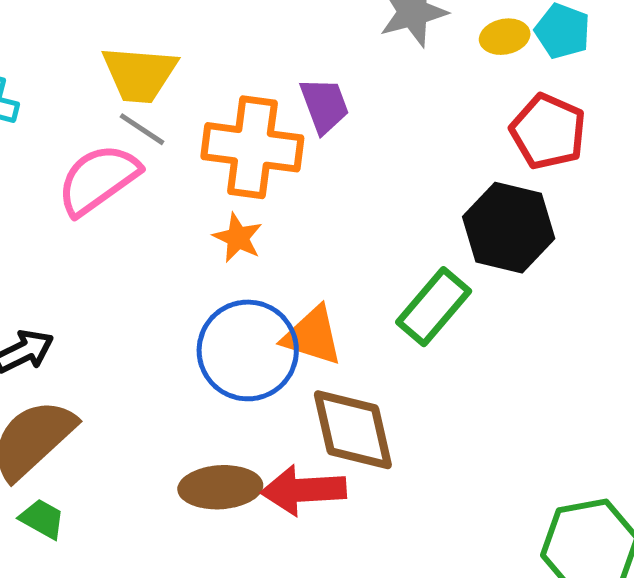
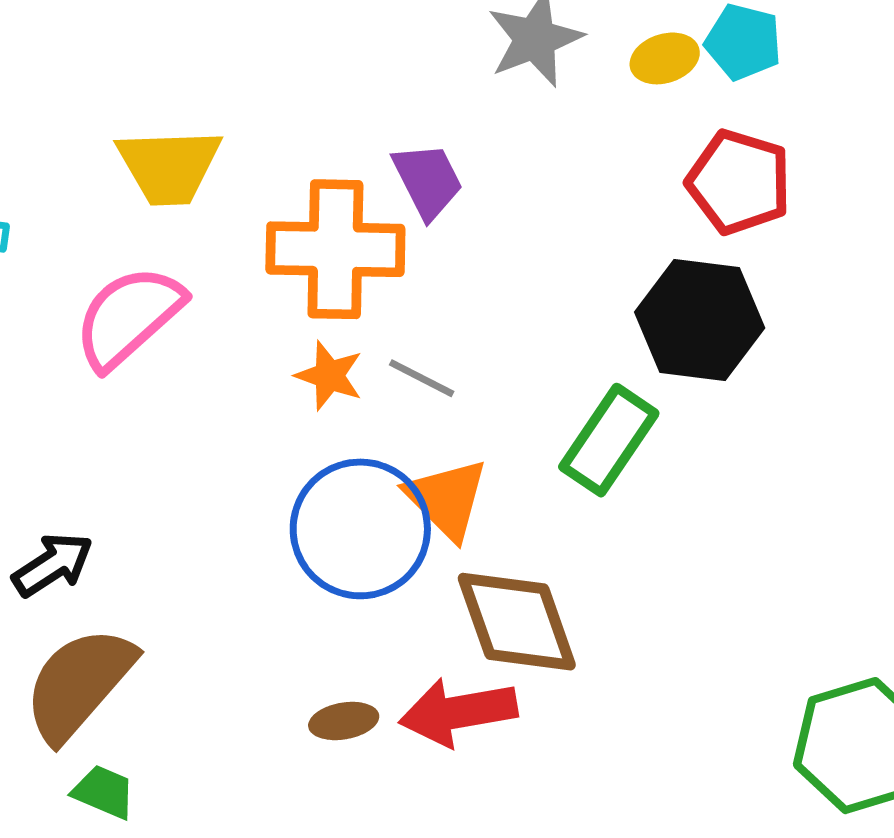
gray line: (142, 129) -> (422, 378), moved
orange triangle: (312, 336) -> (447, 499), turned 34
brown ellipse: (220, 487) -> (344, 721), size x0.6

